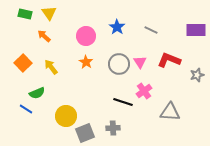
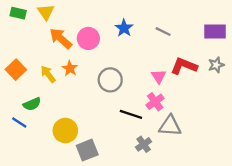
orange arrow: (44, 36) -> (61, 38), moved, size x1.5
orange star: (86, 62) -> (70, 68), moved
pink triangle: (140, 62) -> (159, 76), moved
gray circle: (119, 64) -> (110, 80), moved
gray star: (197, 75) -> (216, 65), moved
gray triangle: (170, 112) -> (170, 126), moved
gray cross: (113, 128) -> (144, 144), moved, turned -32

